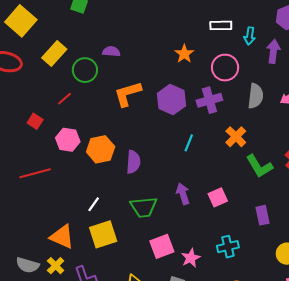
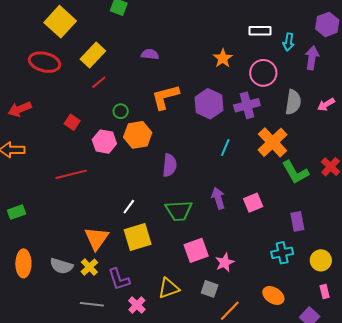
green circle: (85, 70) -> (121, 111), moved, size x0.6
red line: (64, 99) -> (99, 82), moved
orange cross: (236, 137) -> (273, 142), size x1.4
orange hexagon: (101, 149) -> (138, 135), moved
orange triangle: (62, 237) -> (97, 238), turned 40
cyan cross: (228, 247) -> (282, 253), moved

